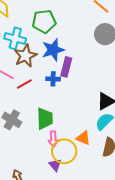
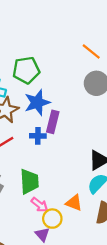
pink arrow: (53, 139) -> (40, 205), turned -49
yellow circle: (64, 151) -> (52, 219), size x0.7

